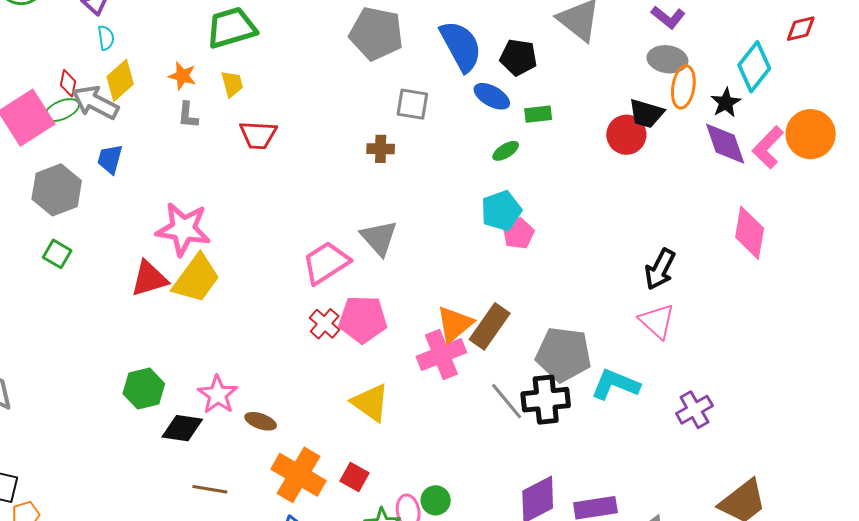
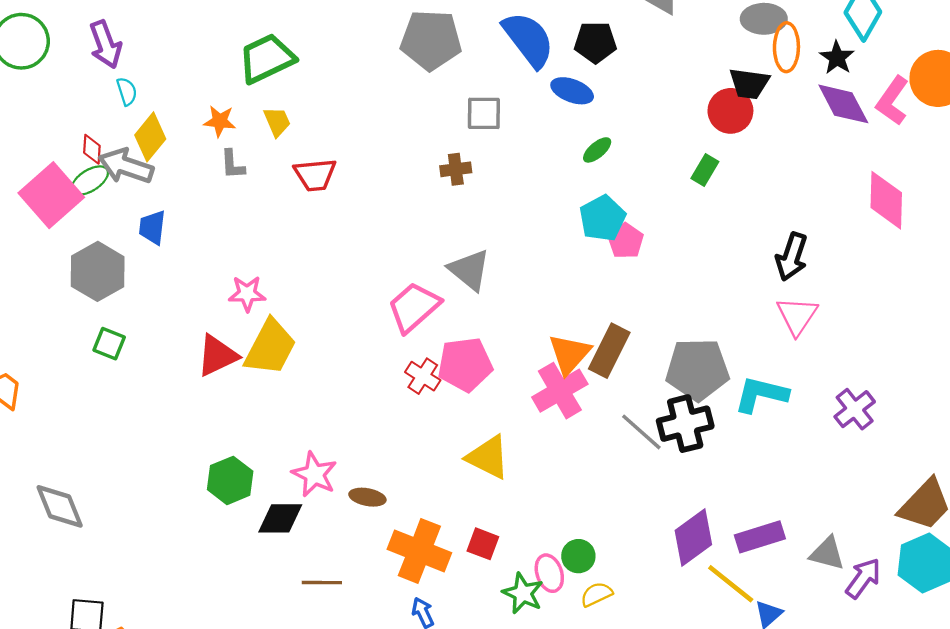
green rectangle: (538, 114) -> (705, 170), moved, turned -44
pink star: (183, 229) -> (247, 294), size x0.6
pink triangle: (657, 321) -> (797, 316), turned 30

